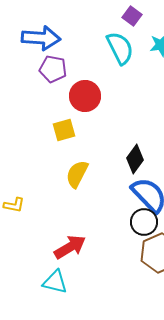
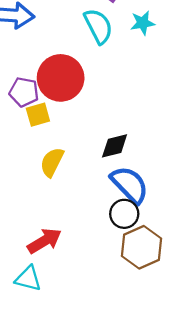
purple pentagon: (53, 69) -> (24, 92), moved
red circle: (85, 96) -> (61, 78), size x1.4
black diamond: (135, 159) -> (115, 146), turned 40

